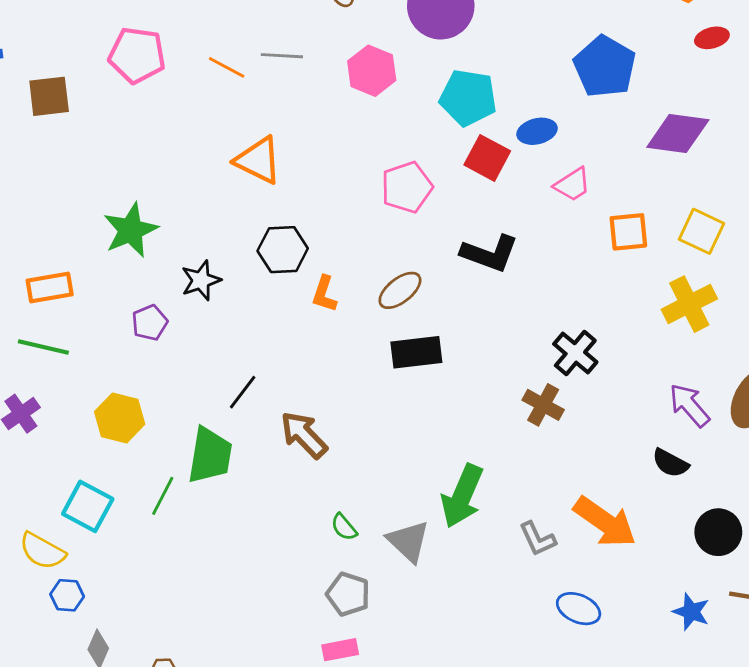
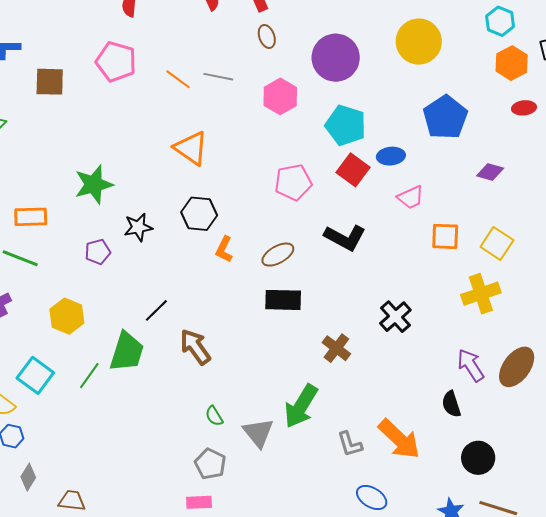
purple diamond: (678, 133) -> (490, 172), size x0.6
brown cross: (543, 405) -> (336, 348), moved
black semicircle: (670, 463) -> (451, 404), turned 36

